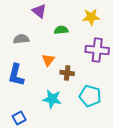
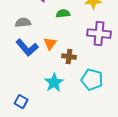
blue L-shape: (16, 75) -> (27, 48), moved, turned -55
cyan star: (52, 99) -> (54, 83), turned 30
blue square: (19, 118) -> (21, 102), turned -32

